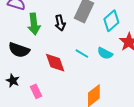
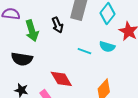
red diamond: (55, 63) -> (61, 79), moved

